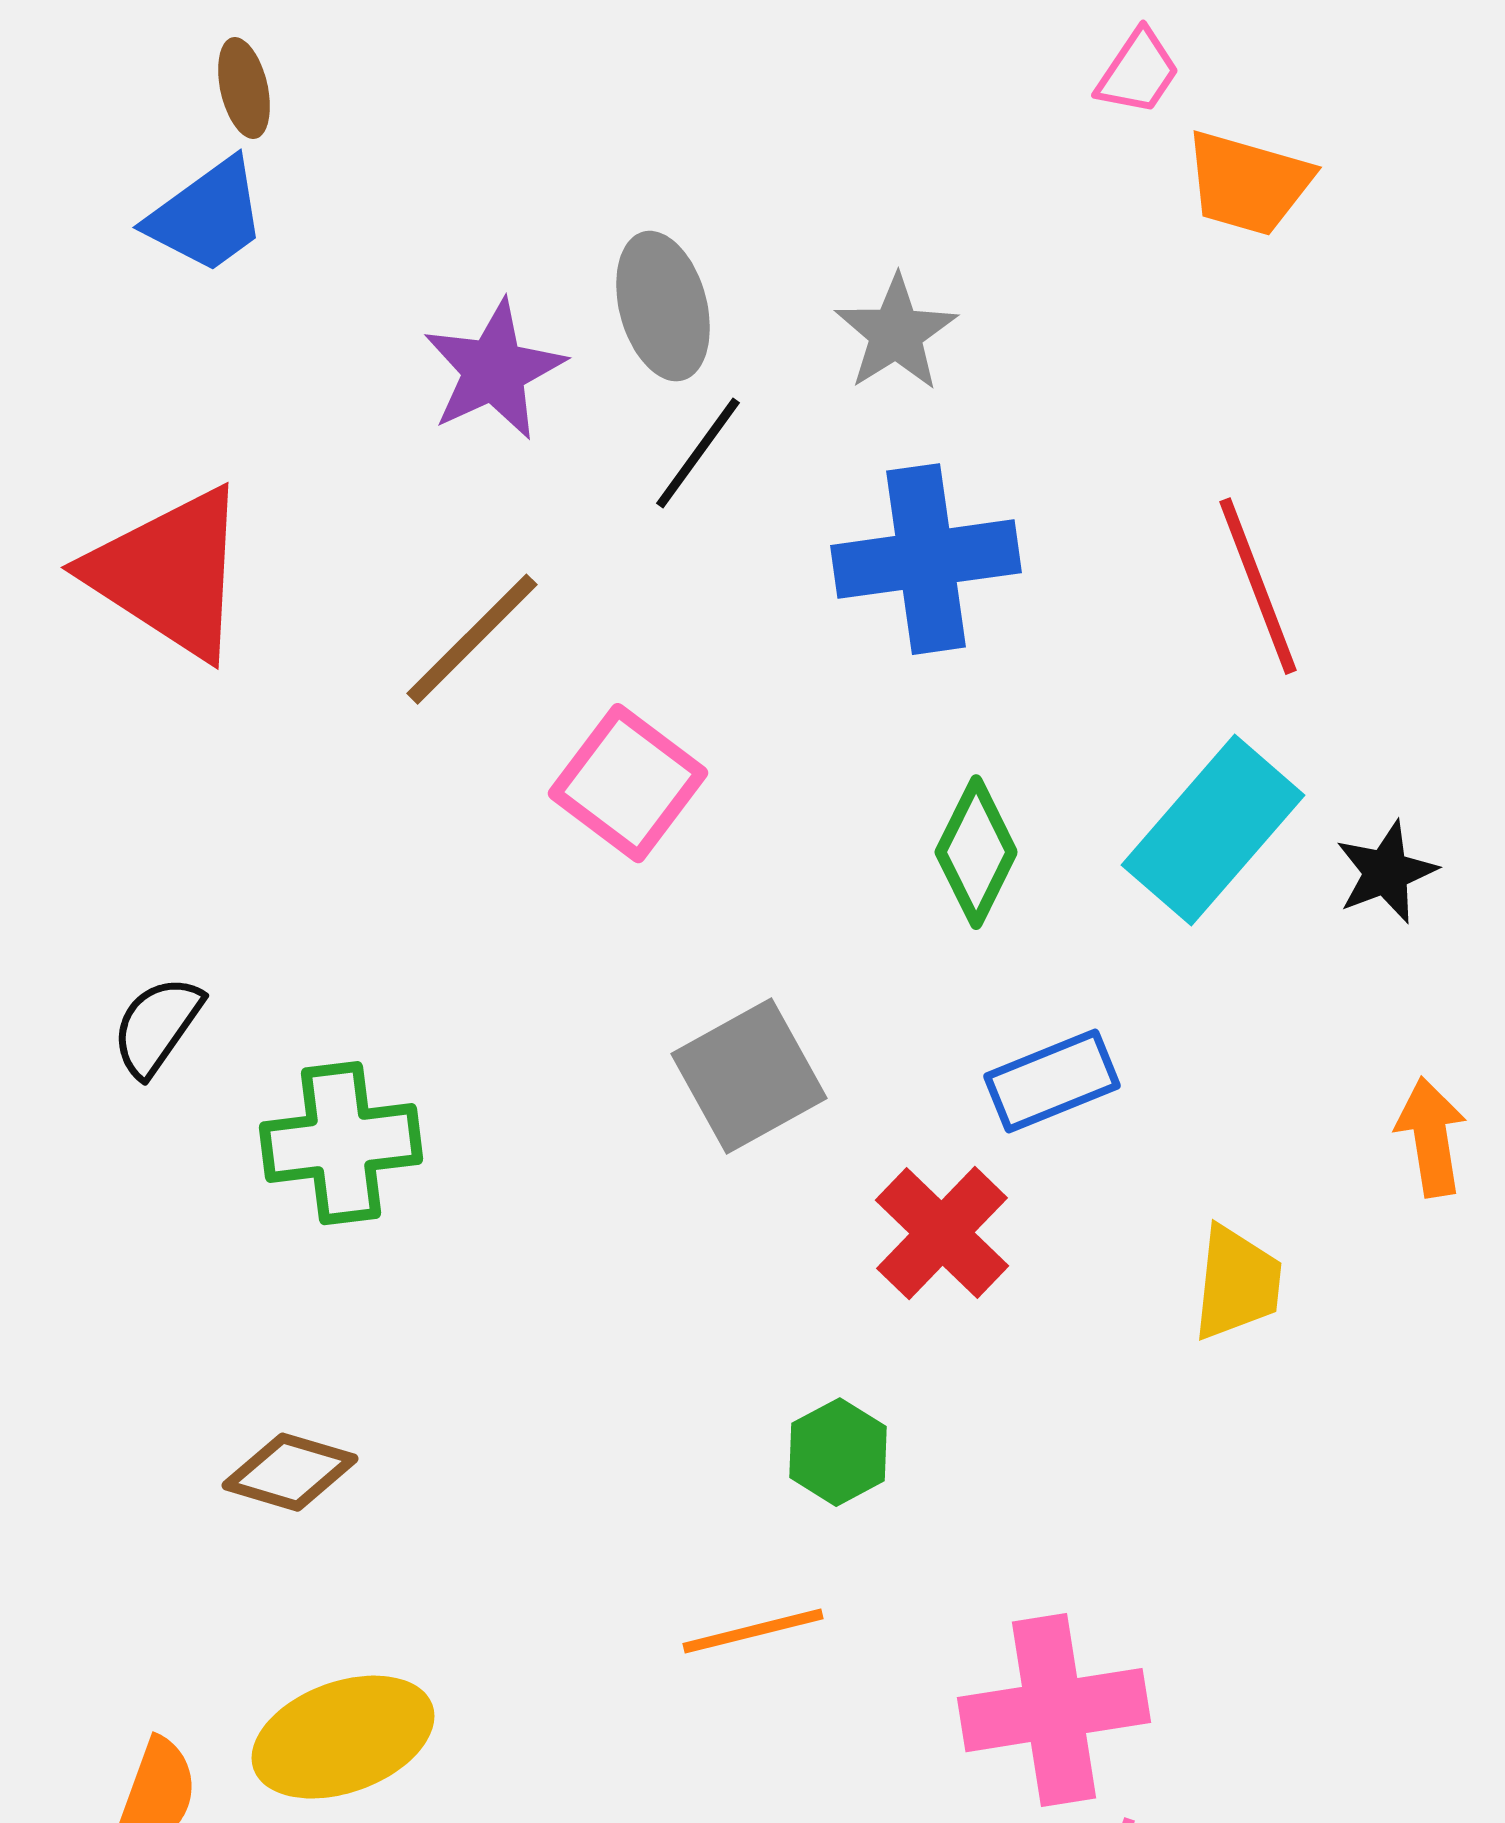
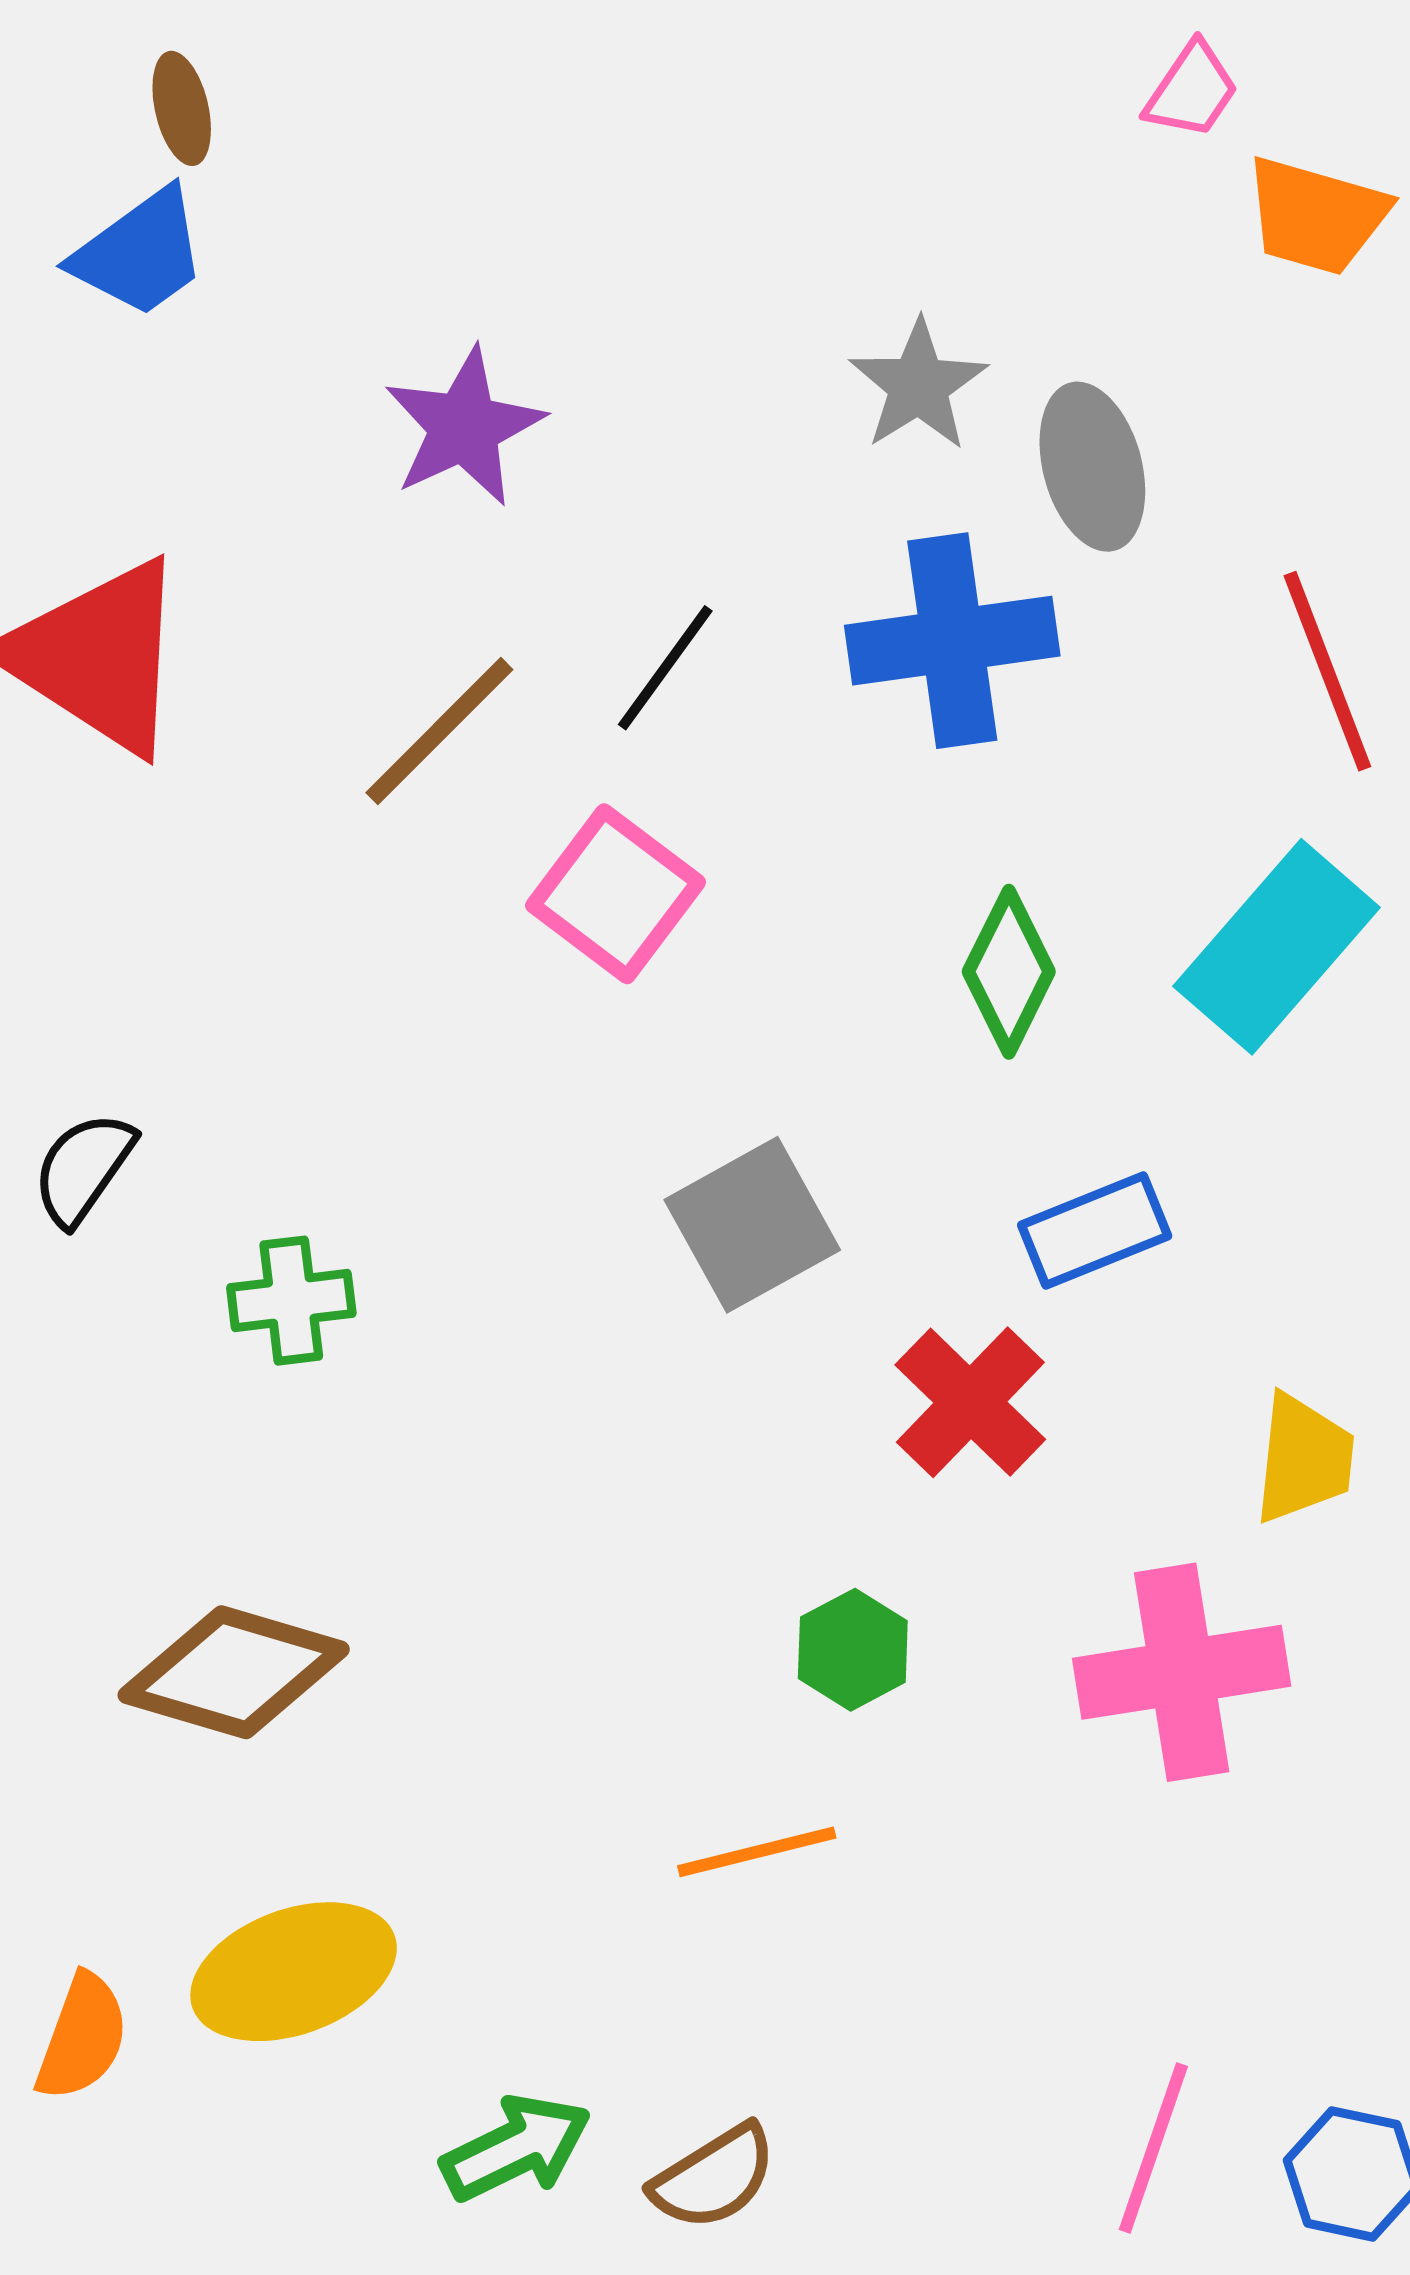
gray ellipse: (663, 306) -> (1092, 467), moved
black line: (698, 453) -> (665, 668), moved
green cross: (341, 1143) -> (291, 1301), size x0.7
brown diamond: (290, 1472) -> (234, 1672), size x1.5
pink cross: (1054, 1710) -> (1182, 1672), moved

